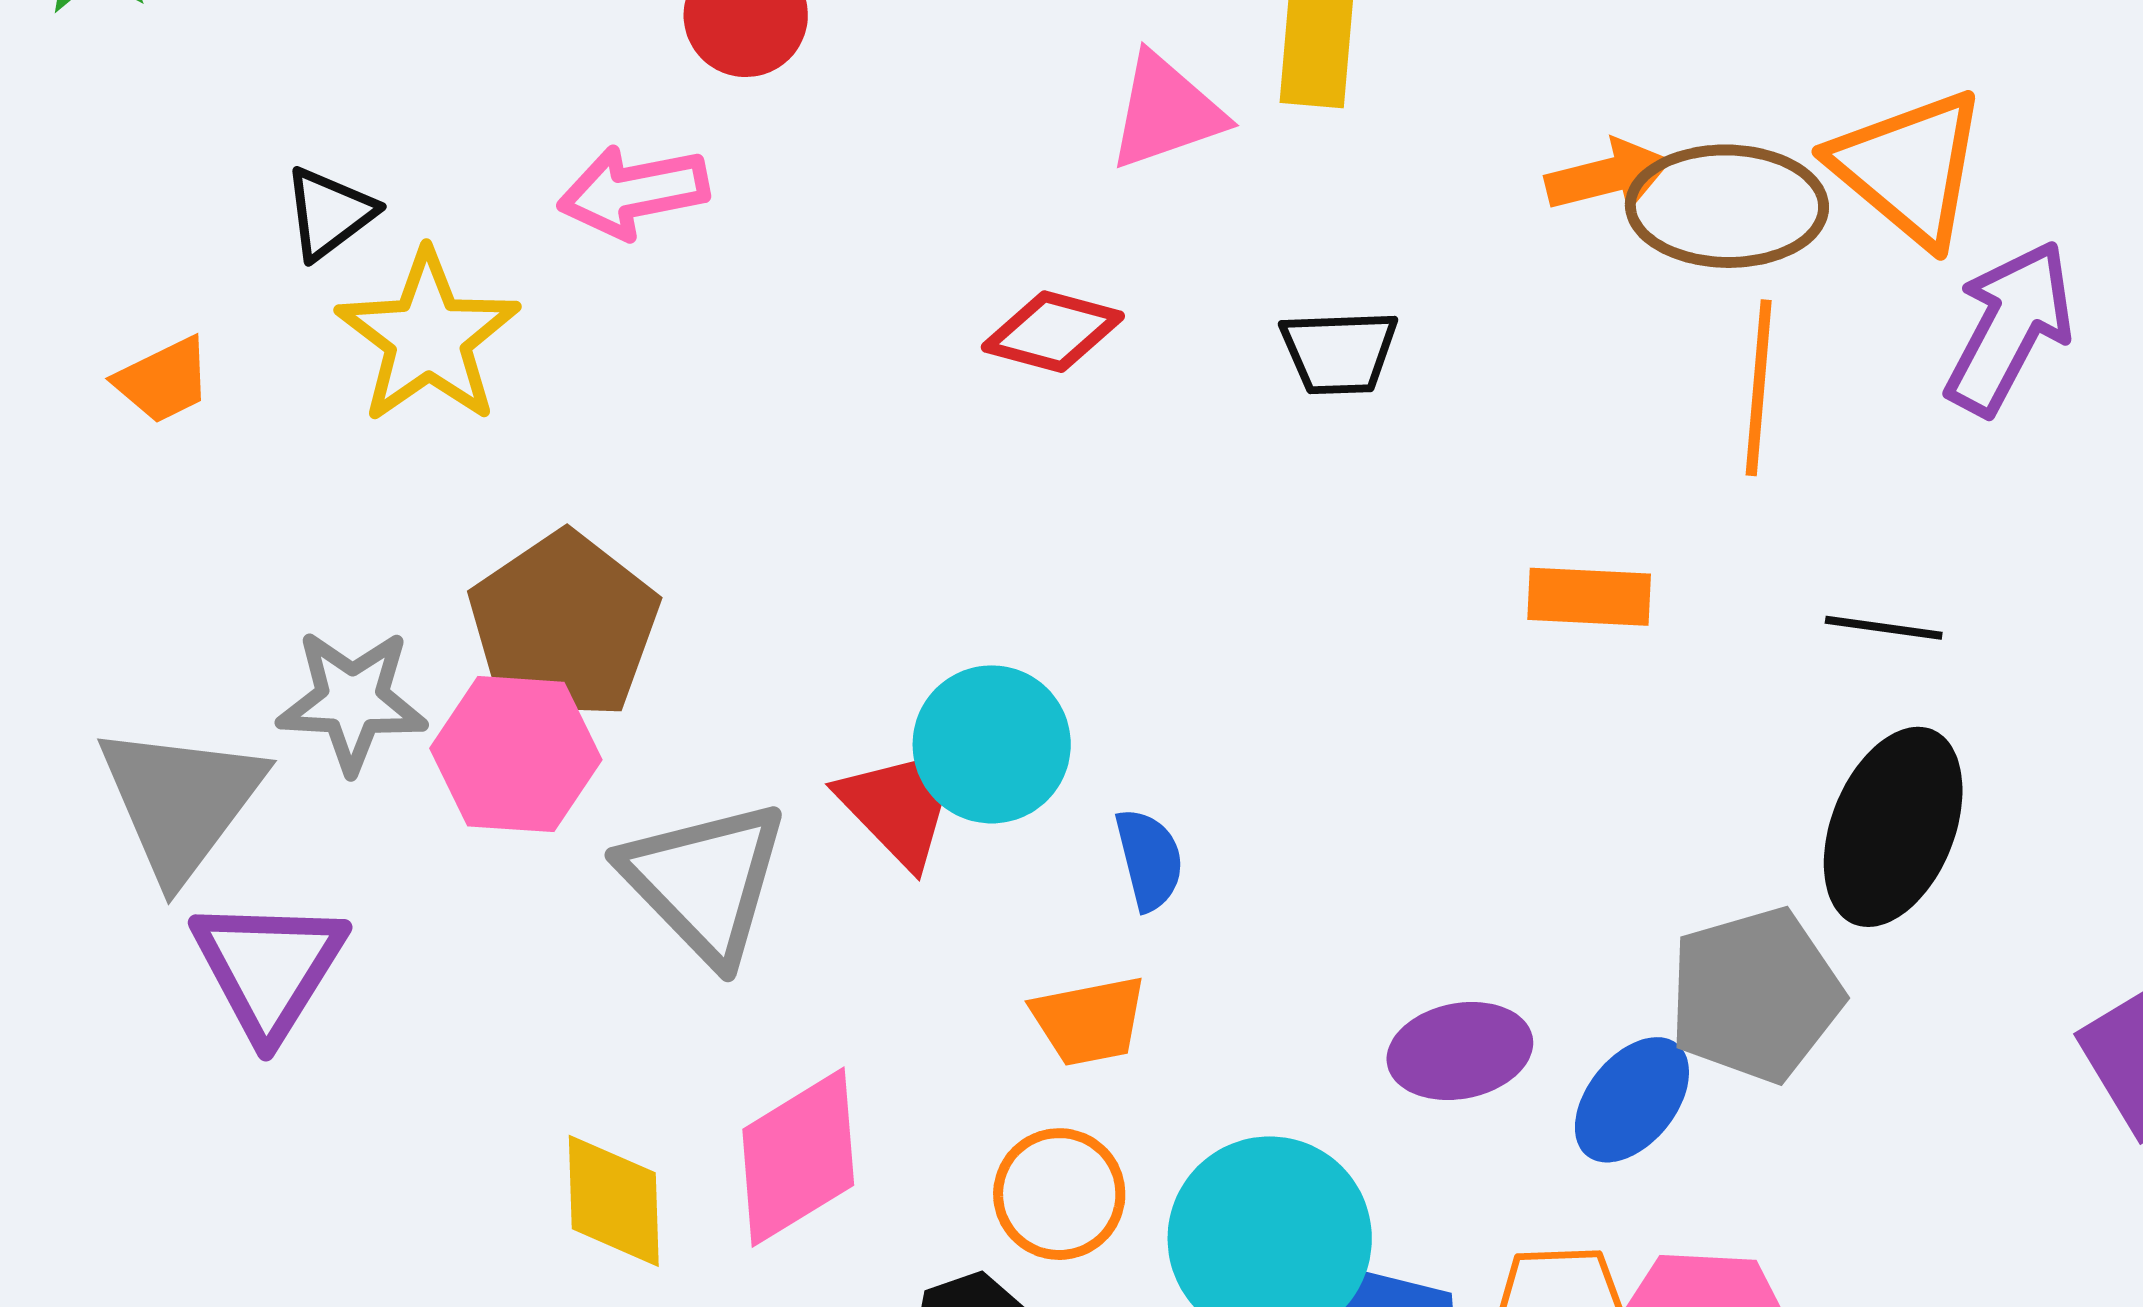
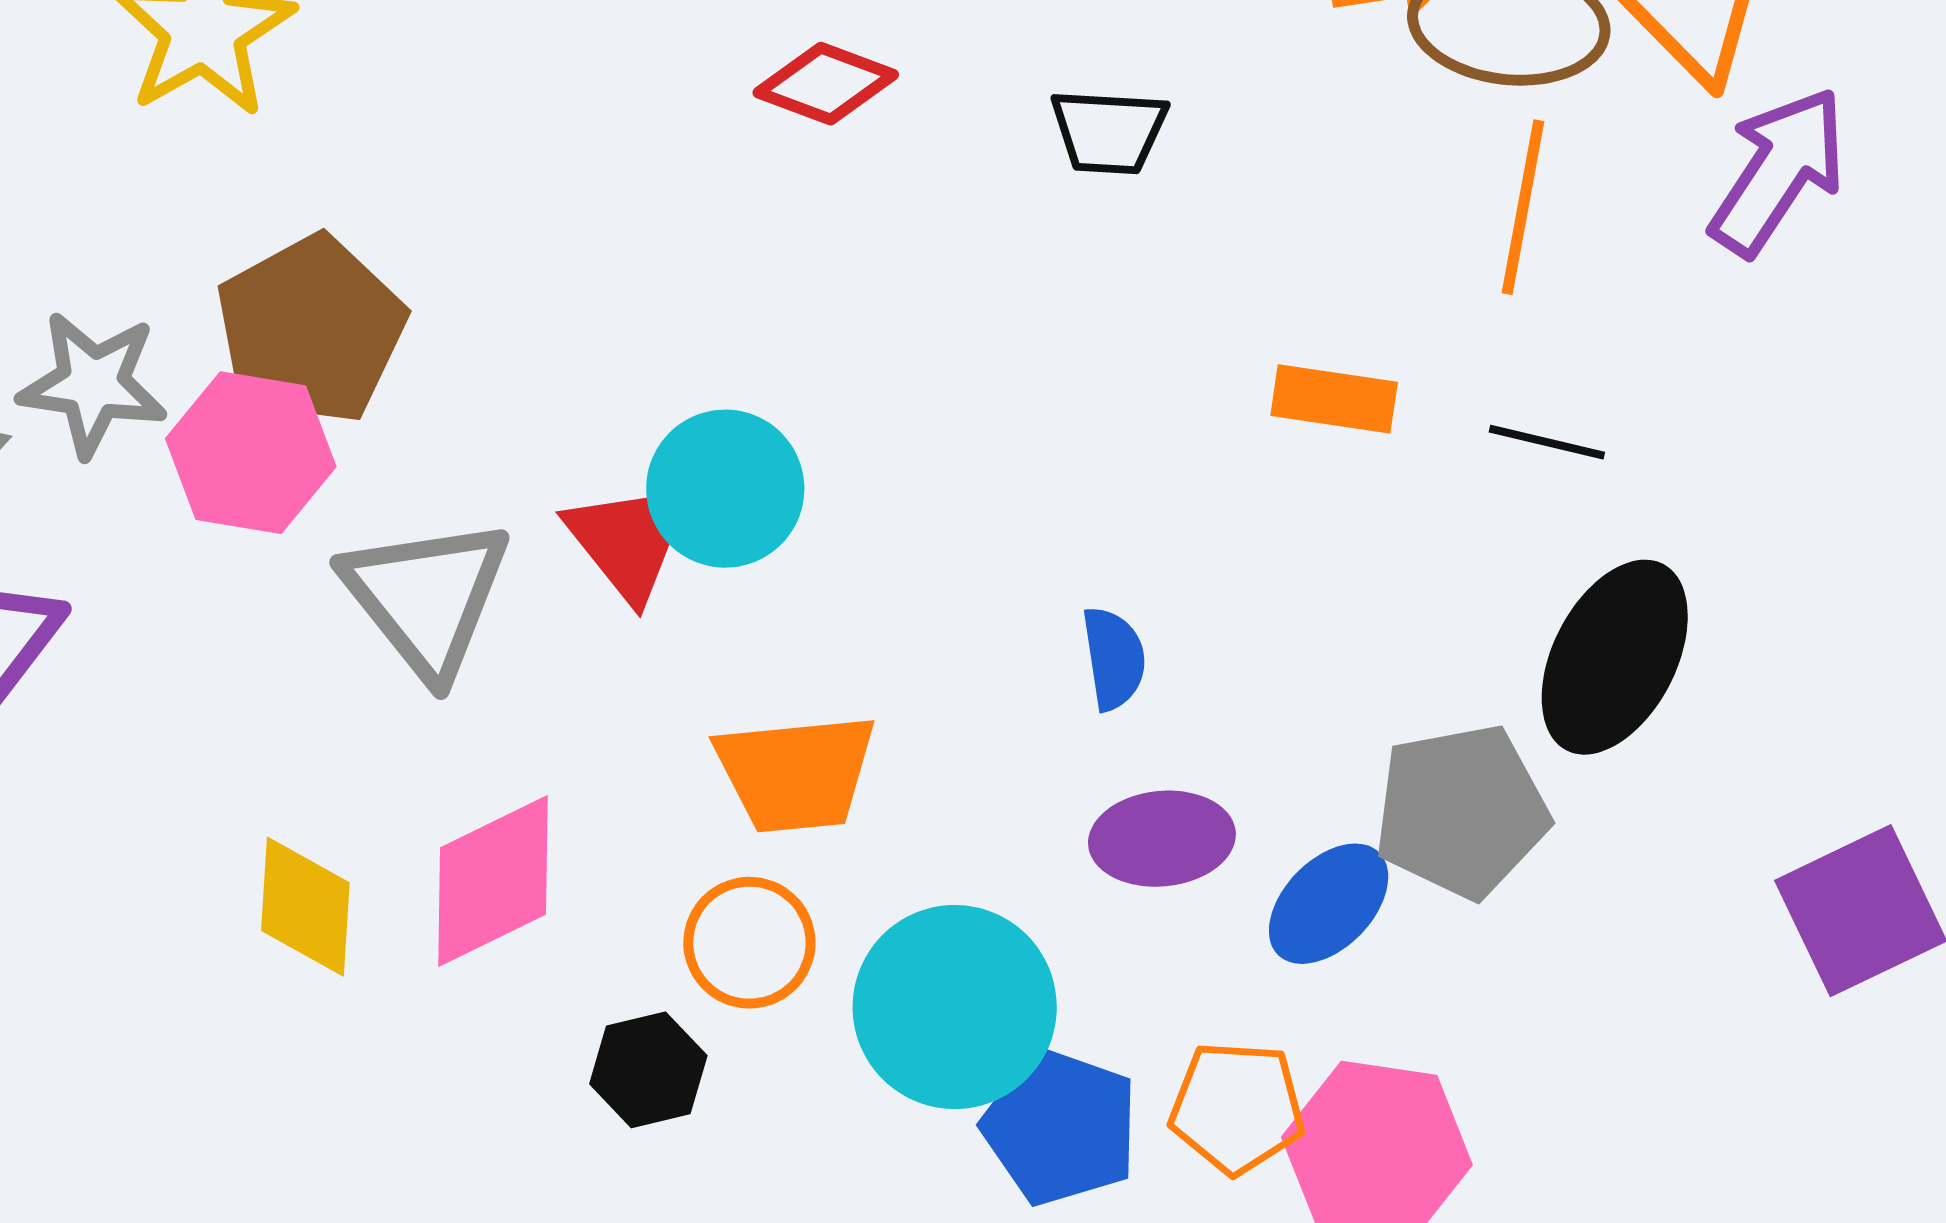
black line: (1884, 628) -> (1547, 442), moved
blue semicircle: (1149, 859) -> (1114, 658), moved
orange trapezoid: (1089, 1021) -> (796, 773), size x1.4

